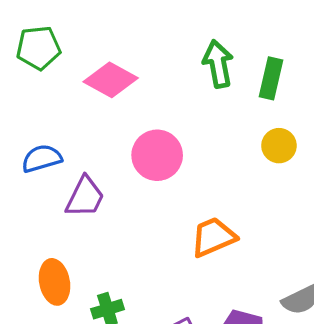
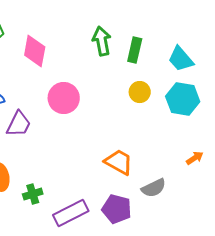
pink diamond: (111, 80) -> (35, 51), turned 72
orange trapezoid: (213, 237) -> (119, 162), moved, turned 52

